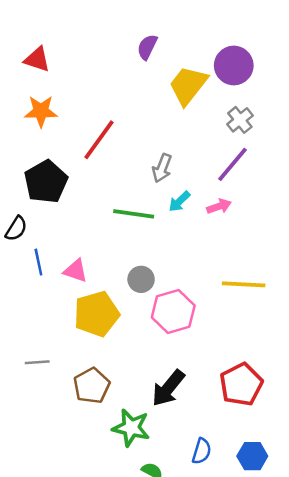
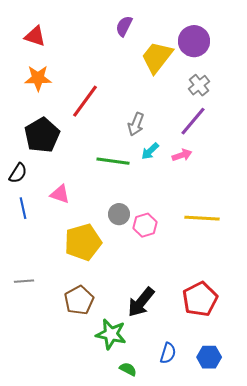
blue line: (38, 262) -> (23, 208), moved
pink triangle: (76, 271) -> (60, 194), moved
pink hexagon: (173, 311) -> (145, 225), moved, size x0.7
gray line: (37, 362) -> (24, 281), moved

